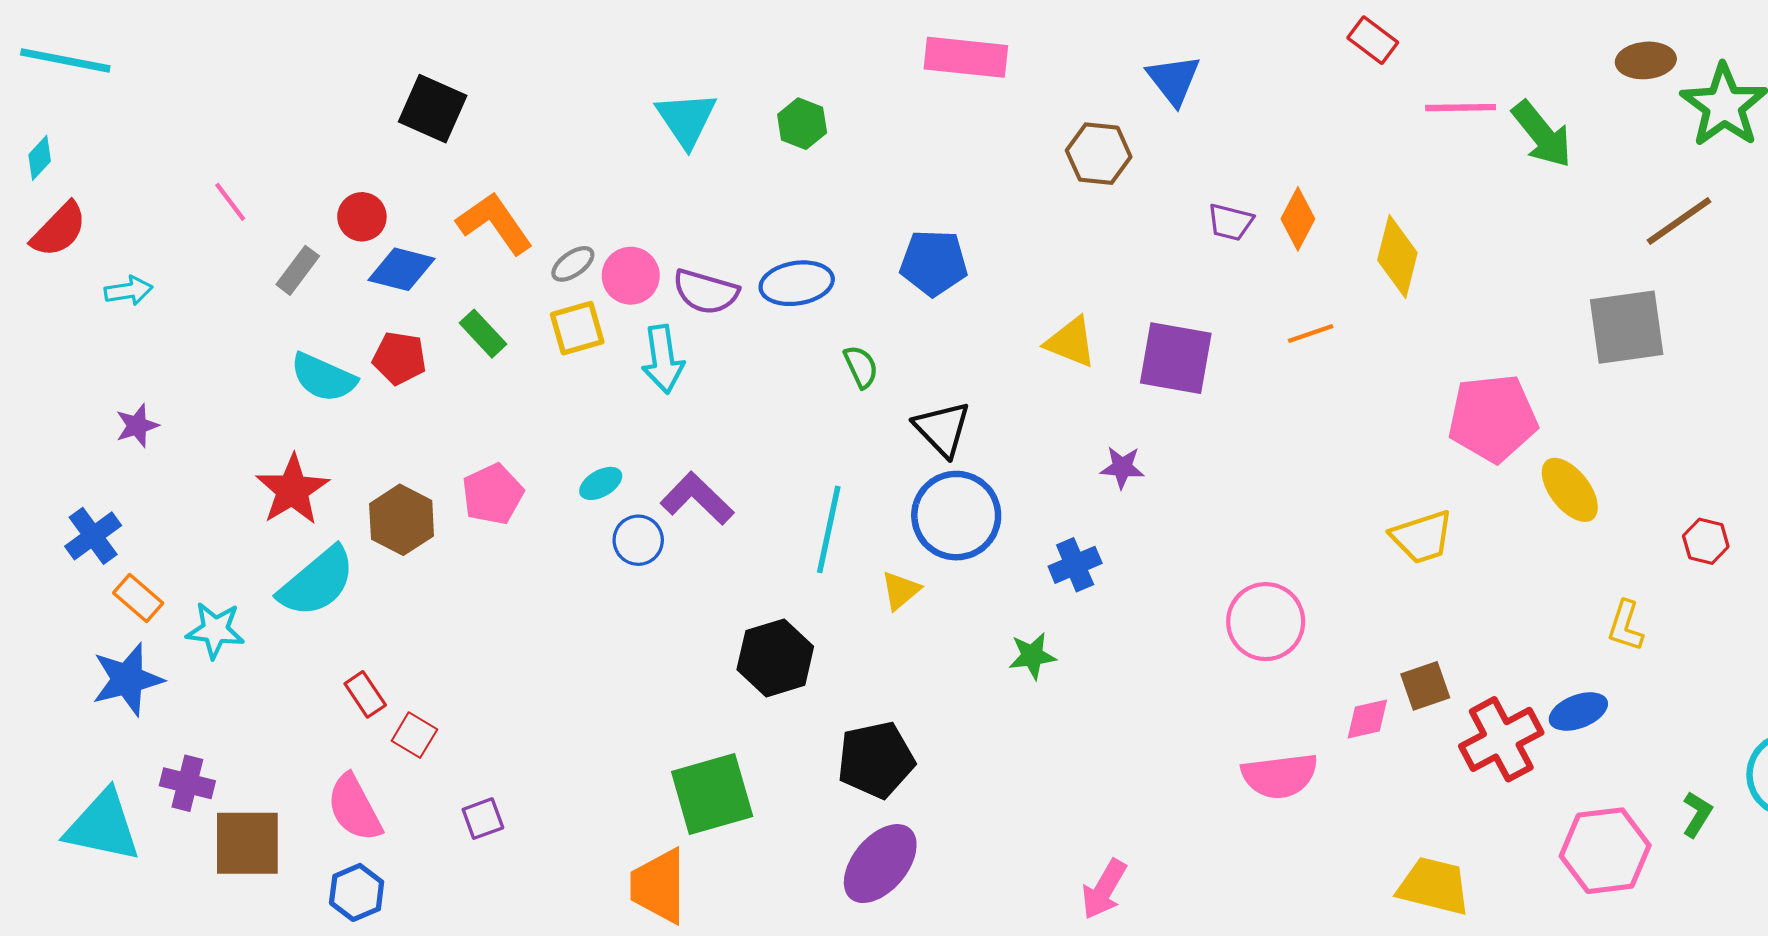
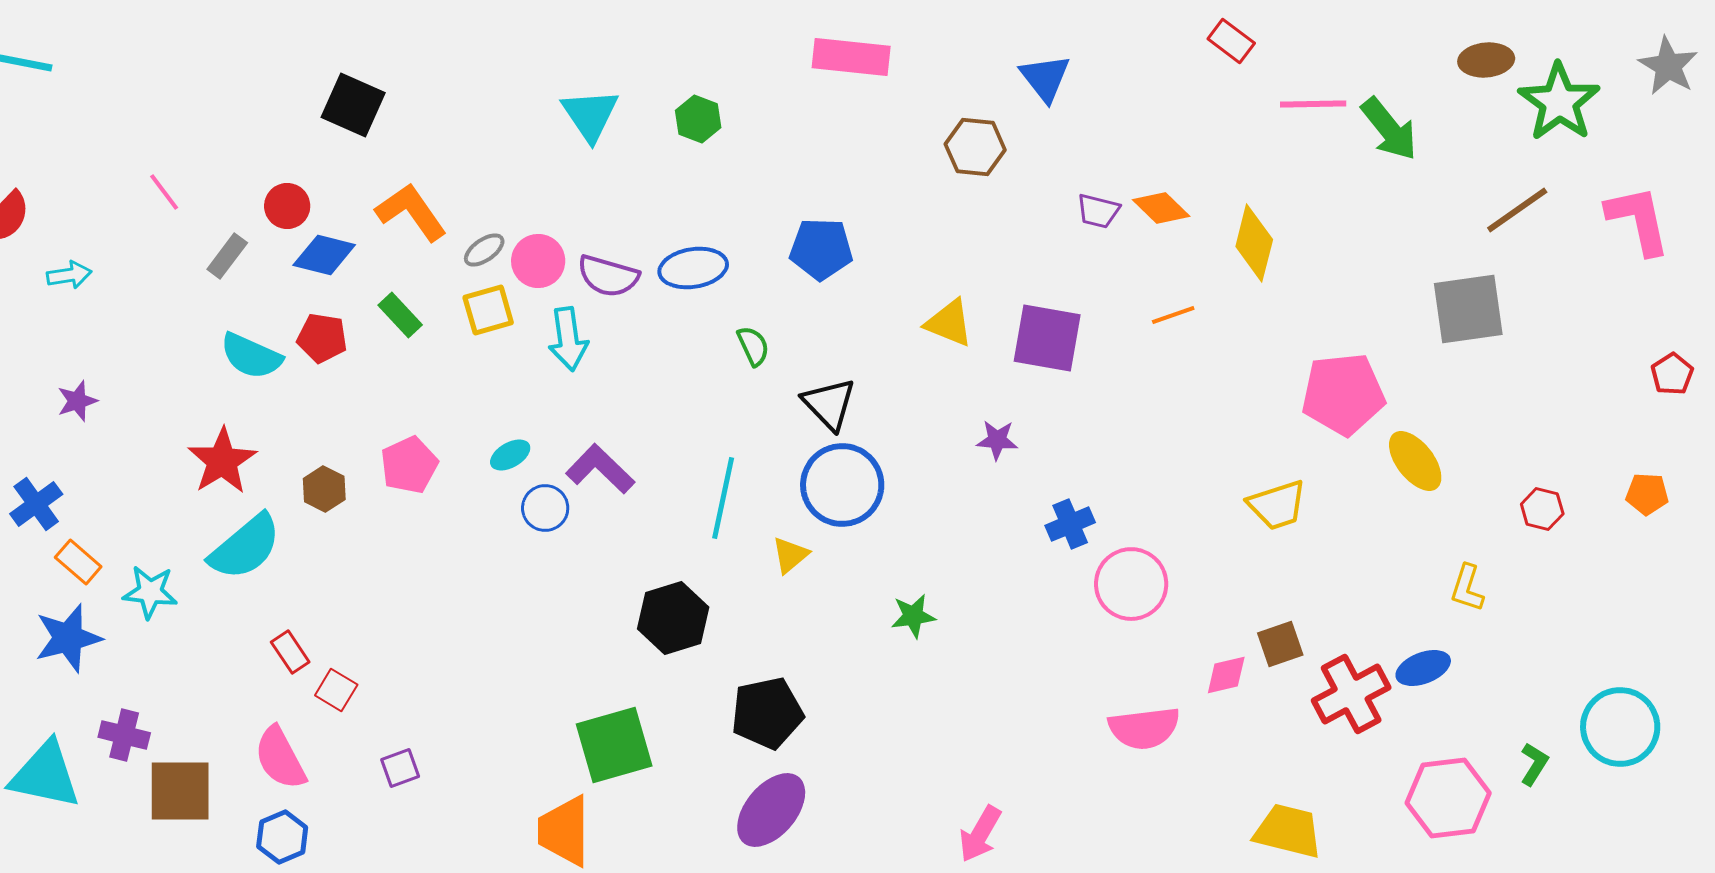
orange diamond: (1298, 219) -> (1161, 208), turned -74
brown hexagon: (402, 520) -> (324, 489), size x0.7
blue cross: (1075, 565) -> (1070, 524), moved

